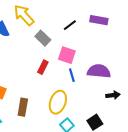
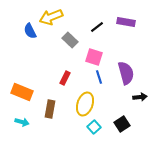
yellow arrow: (24, 15) -> (51, 17), turned -70
red rectangle: (43, 67) -> (65, 78), moved
purple semicircle: (99, 71) -> (126, 73), turned 70

